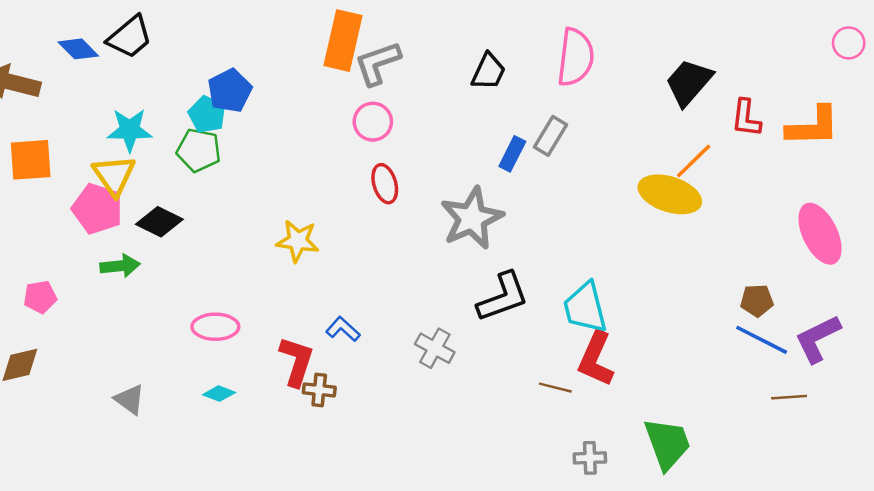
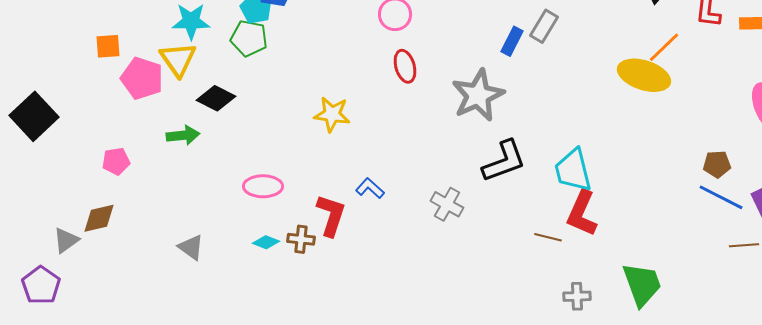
orange square: (31, 160) -> (108, 46), size x0.7
pink pentagon: (97, 209) -> (142, 78), moved
brown cross: (319, 390) -> (301, 239), moved

